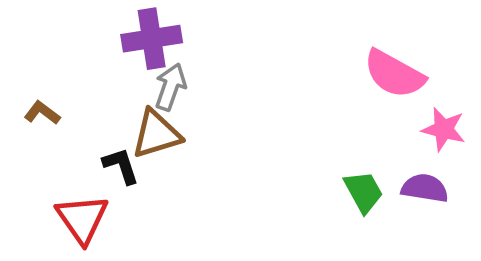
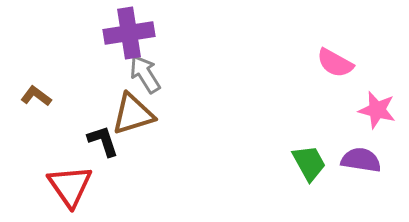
pink semicircle: (394, 74) -> (335, 63), size x0.7
gray arrow: (170, 87) -> (145, 74), turned -51

